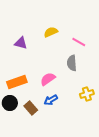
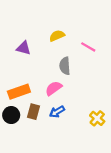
gray semicircle: (72, 63) -> (65, 66), moved
yellow cross: (87, 94) -> (97, 118), moved, turned -32
brown rectangle: (31, 108) -> (34, 112), moved, turned 56

